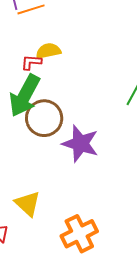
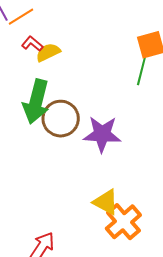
red L-shape: (31, 62) -> (32, 44), moved, turned 50
yellow triangle: (28, 204) -> (106, 202), moved

